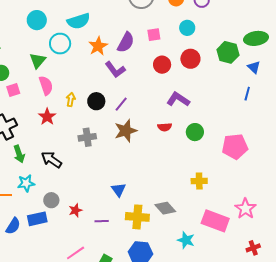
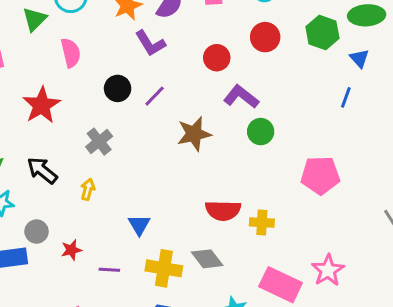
red circle: (162, 65) -> (217, 58), moved
pink semicircle: (46, 85) -> (71, 53), moved
yellow arrow: (71, 100) -> (88, 189), moved
red star: (47, 117) -> (42, 105), size x1.4
red semicircle: (165, 127) -> (223, 210), moved, size x1.6
brown star: (126, 131) -> (194, 134), moved
green circle: (195, 132) -> (261, 132), moved
gray cross: (87, 137) -> (99, 142), turned -36

